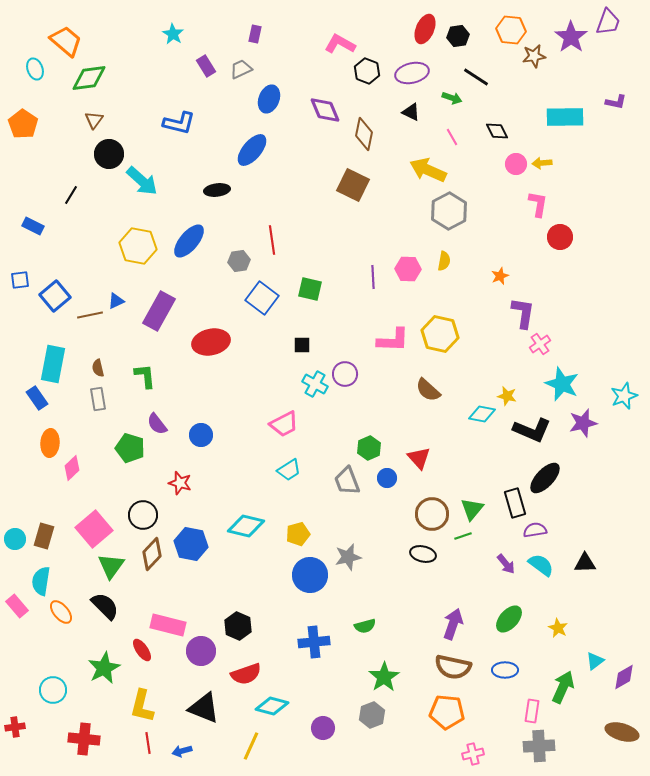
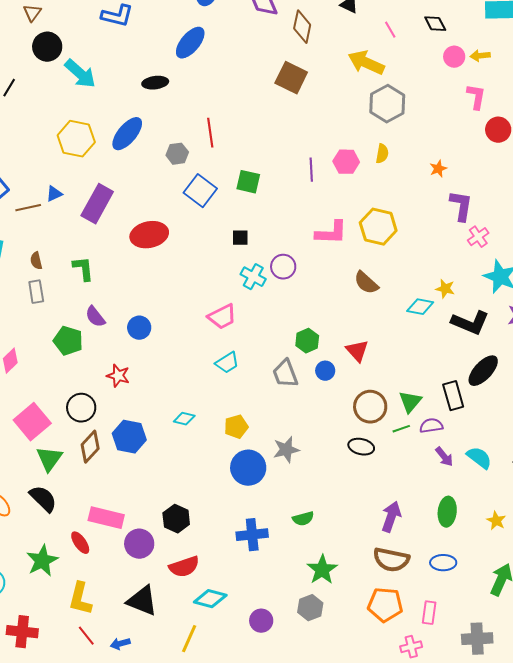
cyan diamond: (246, 526) -> (184, 419), size x0.6
purple semicircle: (535, 530) -> (431, 426), moved
green ellipse: (509, 619) -> (447, 512), turned -36
pink rectangle: (532, 711) -> (429, 613), moved
red line: (148, 743) -> (86, 636), turned -30

